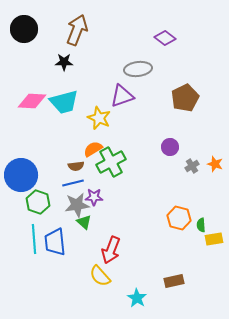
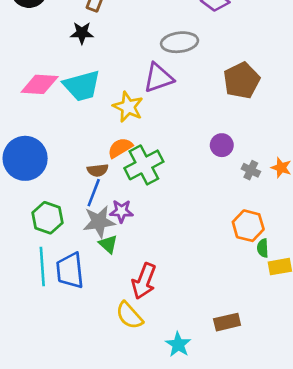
gray cross: (192, 166) -> (251, 170), turned -32
blue circle: (21, 175) -> (25, 158), moved
blue line: (73, 183) -> (94, 193), turned -55
orange hexagon: (179, 218) -> (248, 226), moved

